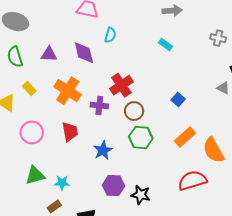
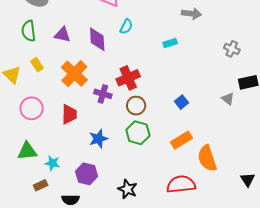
cyan rectangle: (166, 45) -> (170, 43), moved, turned -64
purple hexagon: (113, 185) -> (87, 174), moved

